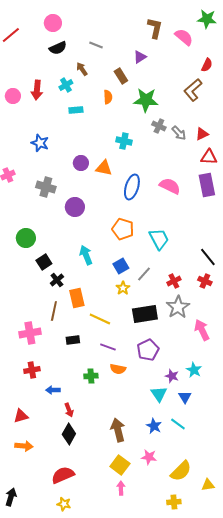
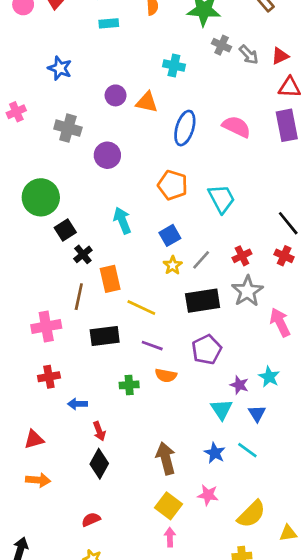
green circle: (26, 238) -> (41, 197), size x1.4
gray line: (144, 274) -> (201, 260), moved
black rectangle: (73, 340) -> (105, 336), size x1.5
red semicircle: (63, 475) -> (91, 519), size x0.6

